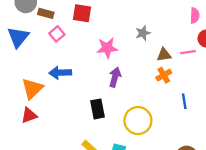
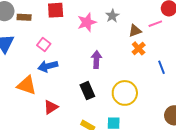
pink square: (57, 34) -> (44, 45), moved
pink star: (107, 48) -> (87, 22), moved
orange triangle: (32, 89) -> (27, 85), turned -45
red triangle: (29, 115) -> (51, 107), moved

